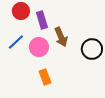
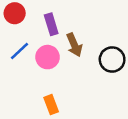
red circle: (21, 11) -> (15, 13), moved
orange rectangle: (45, 77) -> (51, 105), moved

